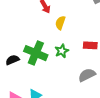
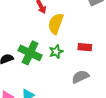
yellow semicircle: (60, 23) -> (56, 24), size x1.5

